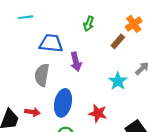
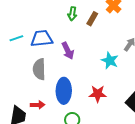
cyan line: (26, 17) -> (16, 38), moved
brown rectangle: (118, 41) -> (92, 19), moved

